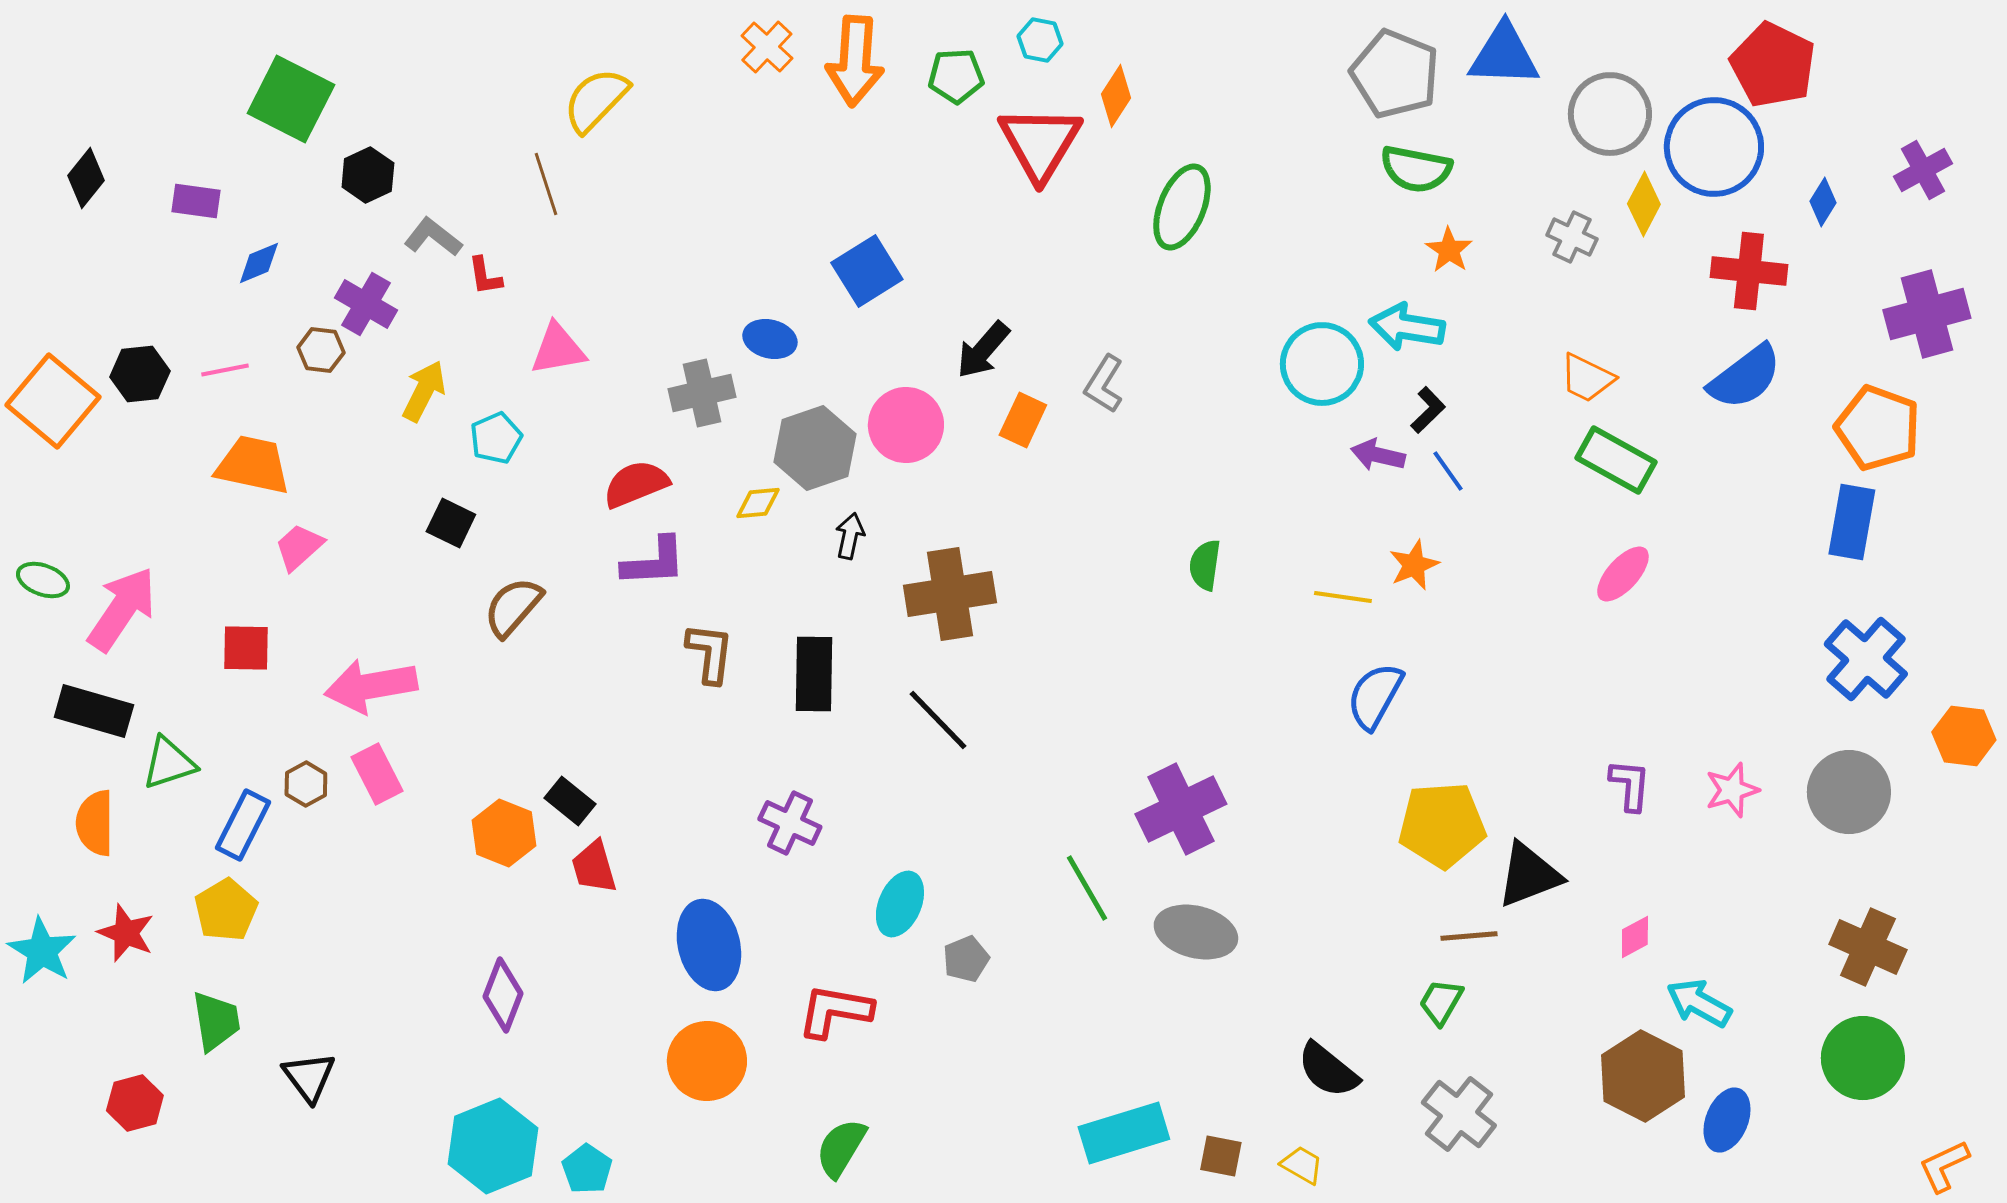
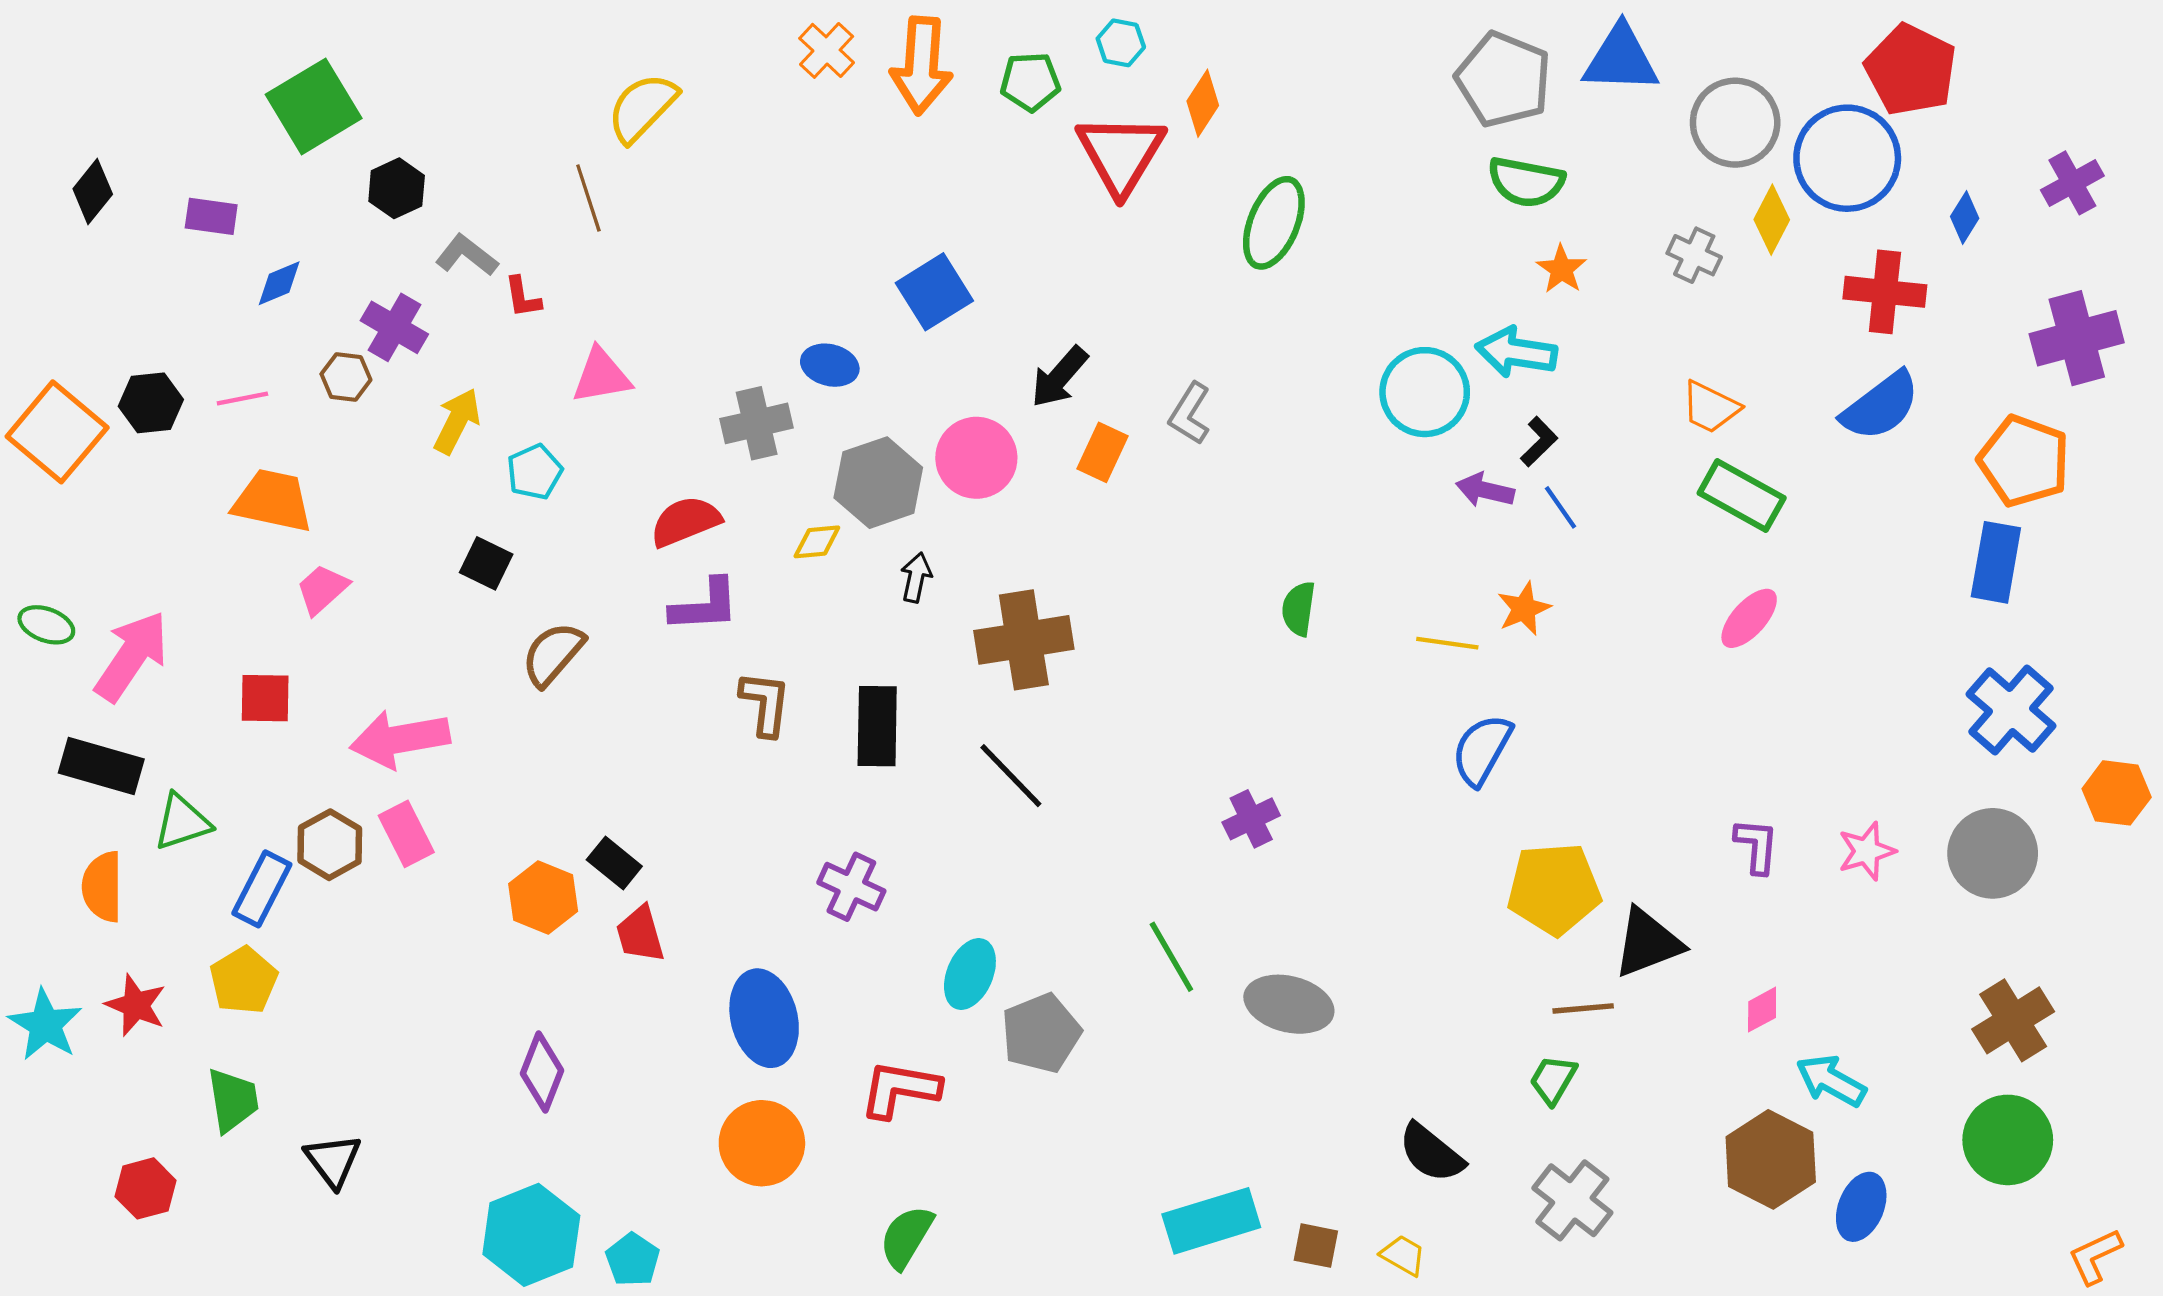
green square: (291, 99) -> (314, 106), turned 32
brown hexagon: (306, 784) -> (330, 845), size x1.4
purple cross: (1181, 809) -> (1251, 819), moved, size x0.6
brown cross: (1868, 947) -> (2013, 1020), turned 34
gray pentagon: (966, 959) -> (1041, 1033), size x1.6

